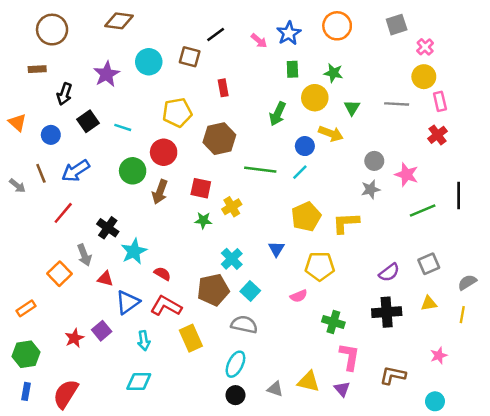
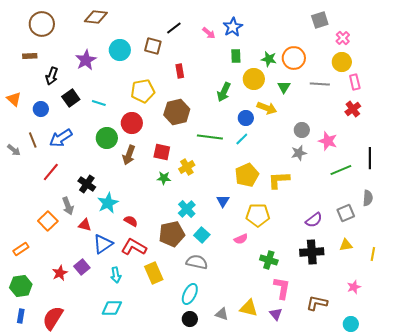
orange circle: (337, 26) -> (294, 58), moved
gray semicircle: (467, 282) -> (368, 198), moved, turned 126

